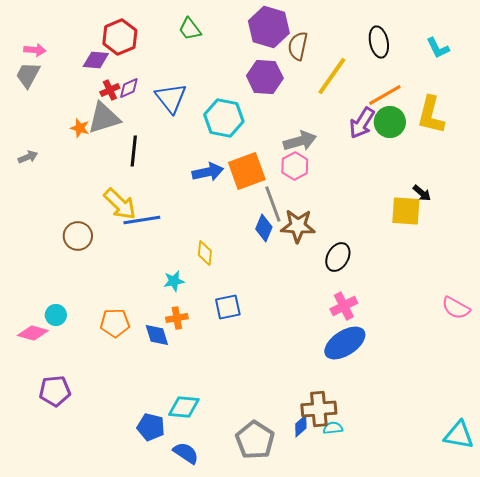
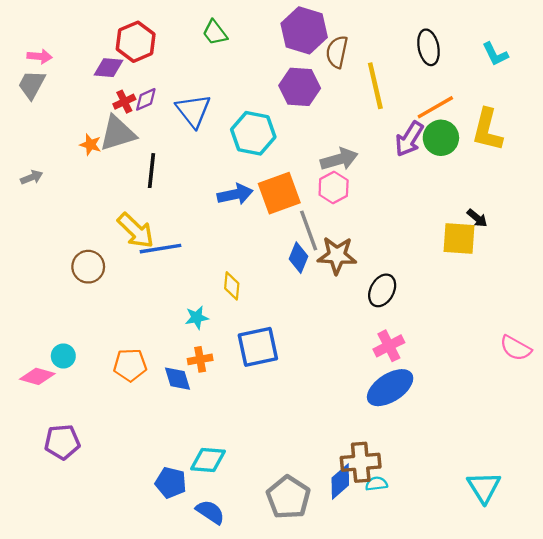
yellow line: (332, 76) -> (375, 86), turned -48
blue square: (228, 307) -> (258, 347), size x1.4
blue diamond: (301, 426) -> (340, 481), size x1.4
cyan triangle: (459, 435) -> (484, 487), moved, turned 48

